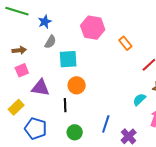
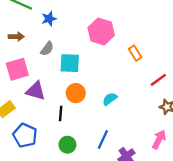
gray semicircle: (50, 42) -> (47, 49), moved
brown arrow: (19, 50) -> (16, 37), moved
pink square: (22, 70) -> (17, 69), size x1.5
cyan semicircle: (139, 100) -> (110, 99), moved

